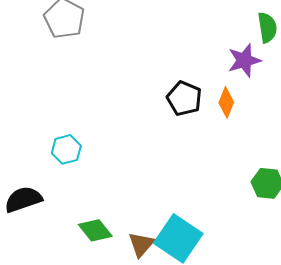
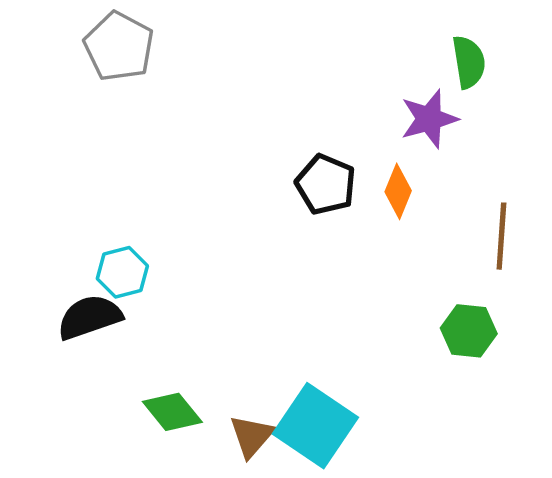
black semicircle: (23, 199) -> (90, 317), moved

